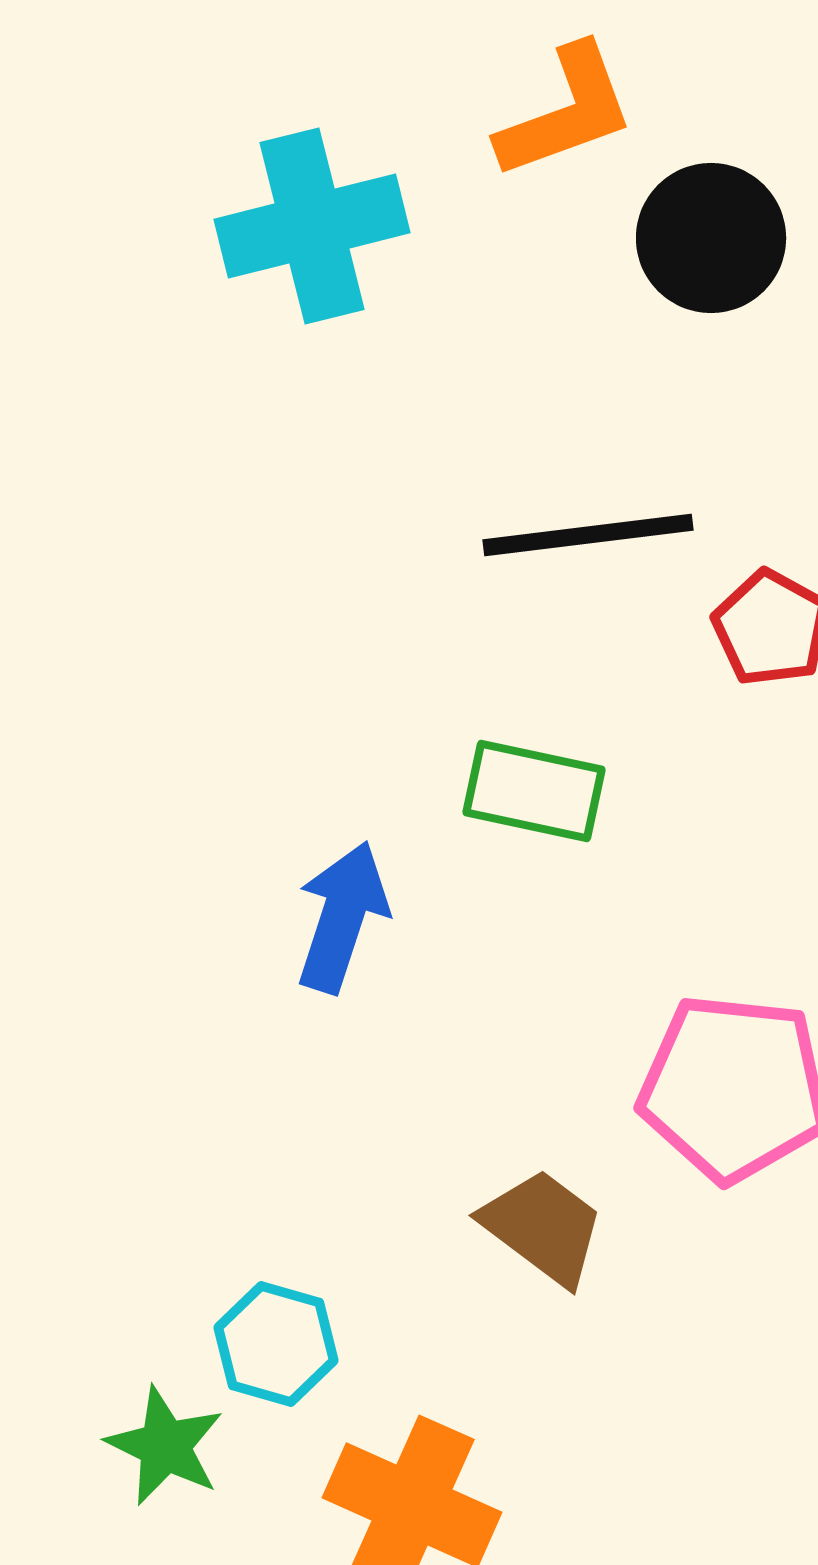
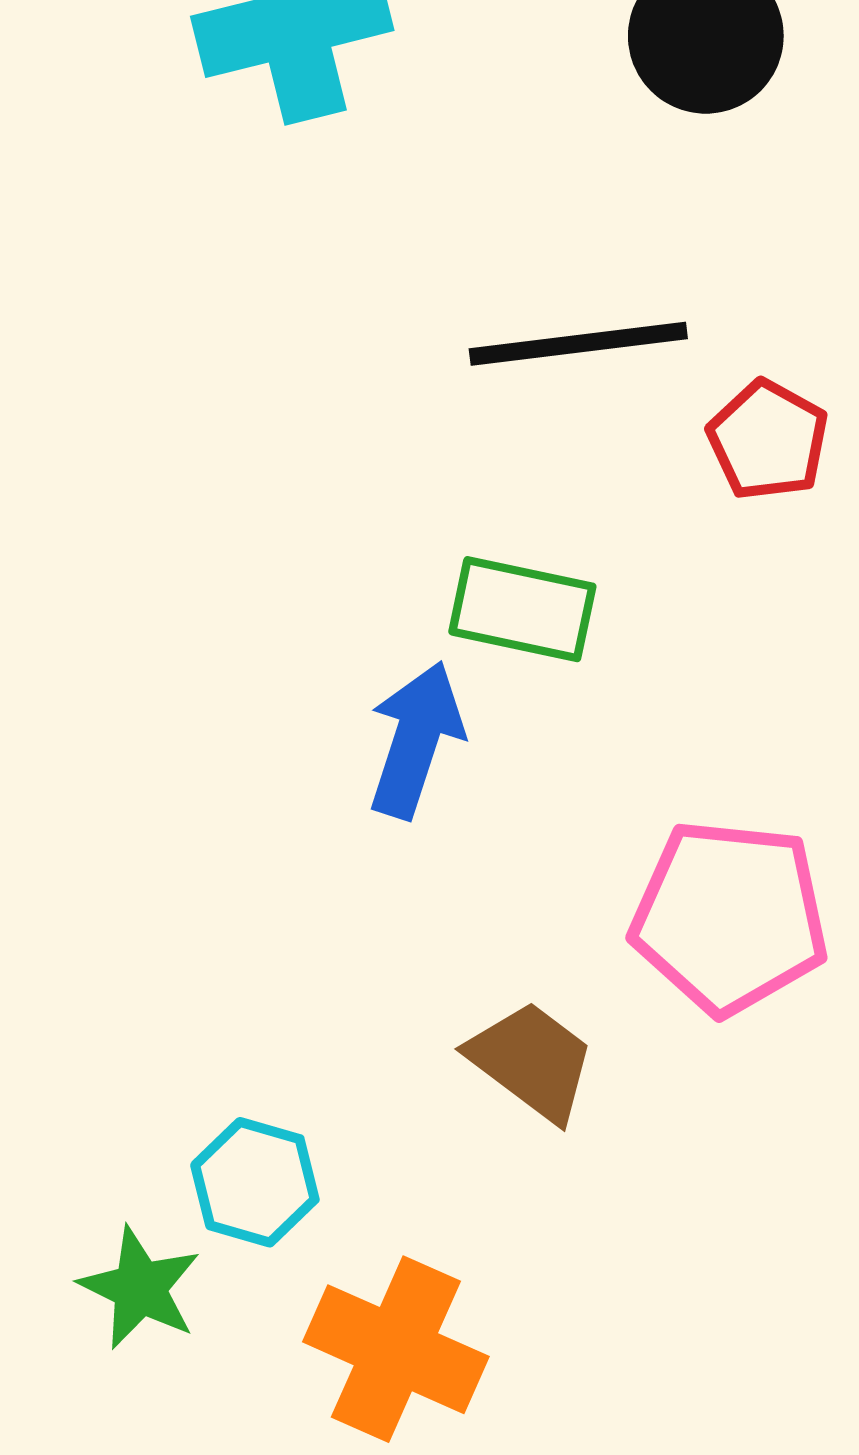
blue arrow: (342, 917) -> (416, 740), moved

